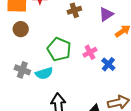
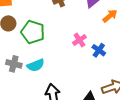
green pentagon: (59, 49) -> (33, 32), moved

